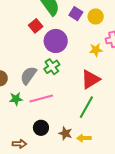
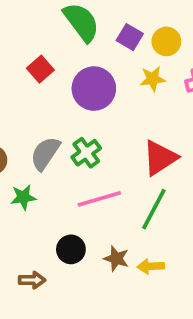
red square: (36, 26) -> (40, 69), moved
yellow star: (96, 50) -> (153, 79), moved
green cross: (52, 67) -> (86, 153), moved
pink line: (41, 99) -> (99, 199), moved

